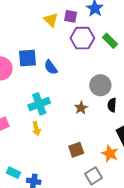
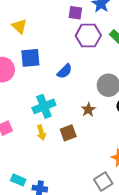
yellow triangle: (51, 20) -> (19, 26), moved
blue semicircle: (51, 67) -> (65, 71), moved, turned -98
brown square: (76, 150) -> (68, 133), moved

